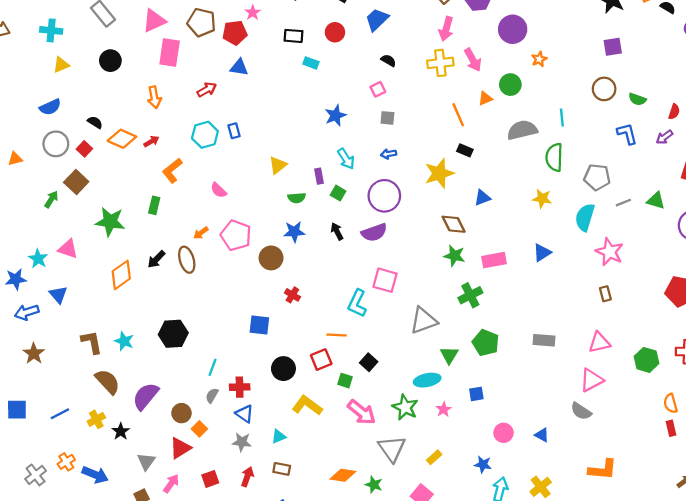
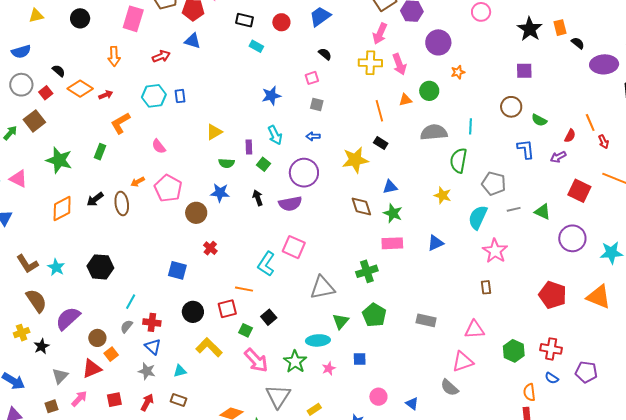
green star: (454, 256) -> (393, 213), moved
brown L-shape: (92, 342) -> (27, 264), turned 150

